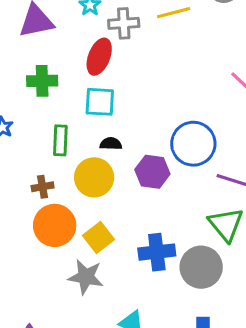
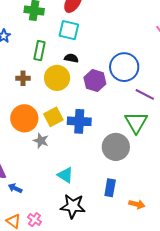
orange circle: (55, 225) -> (24, 118), moved
blue cross: (157, 252) -> (79, 121), moved
gray star: (86, 277) -> (41, 141), size x0.7

